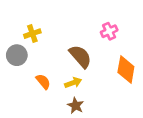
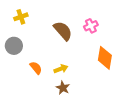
yellow cross: (32, 34) -> (21, 17), moved
brown semicircle: (80, 56) -> (63, 31), moved

